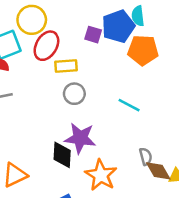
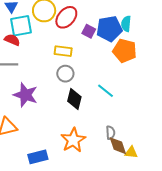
red ellipse: (46, 46) -> (66, 17), moved
purple star: (80, 138) -> (25, 95), moved
black diamond: (62, 155) -> (74, 99), moved

